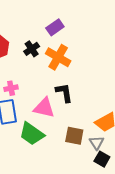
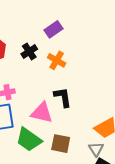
orange cross: (58, 57) -> (57, 60), size x0.7
brown square: (74, 136) -> (61, 144), moved

